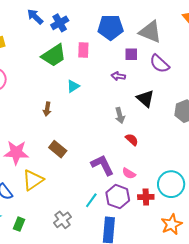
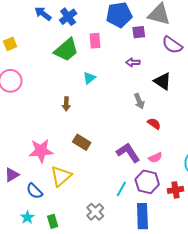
purple square: (131, 54) -> (139, 32), moved
pink semicircle: (129, 173) -> (155, 158), turned -48
red cross: (146, 197) -> (176, 190), moved
green rectangle: (19, 224) -> (53, 221), turned -32

